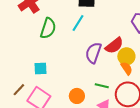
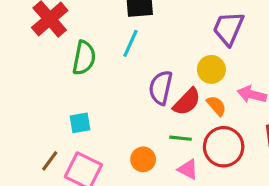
red semicircle: (114, 46) -> (187, 102), moved
yellow circle: (126, 56) -> (211, 69), moved

